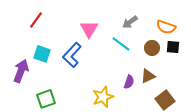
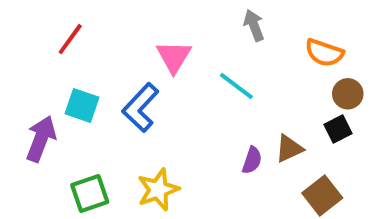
gray arrow: (130, 22) -> (254, 25), moved, turned 105
black square: (173, 47) -> (338, 129), moved, turned -32
brown circle: (152, 48) -> (348, 94), moved
yellow star: (103, 97) -> (158, 190), moved

